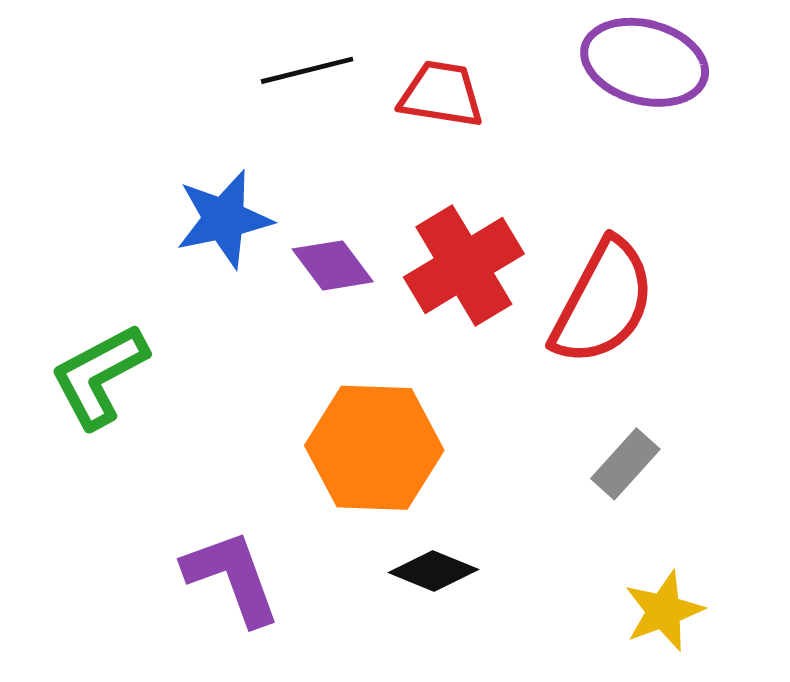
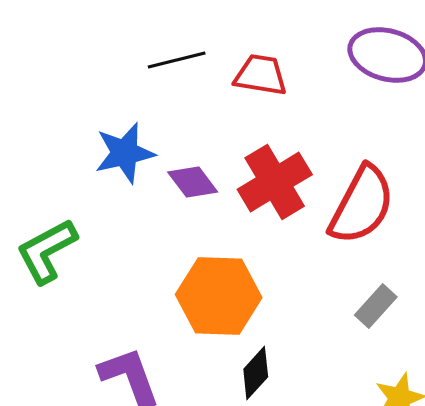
black diamond: (433, 571) -> (256, 373), turned -70

